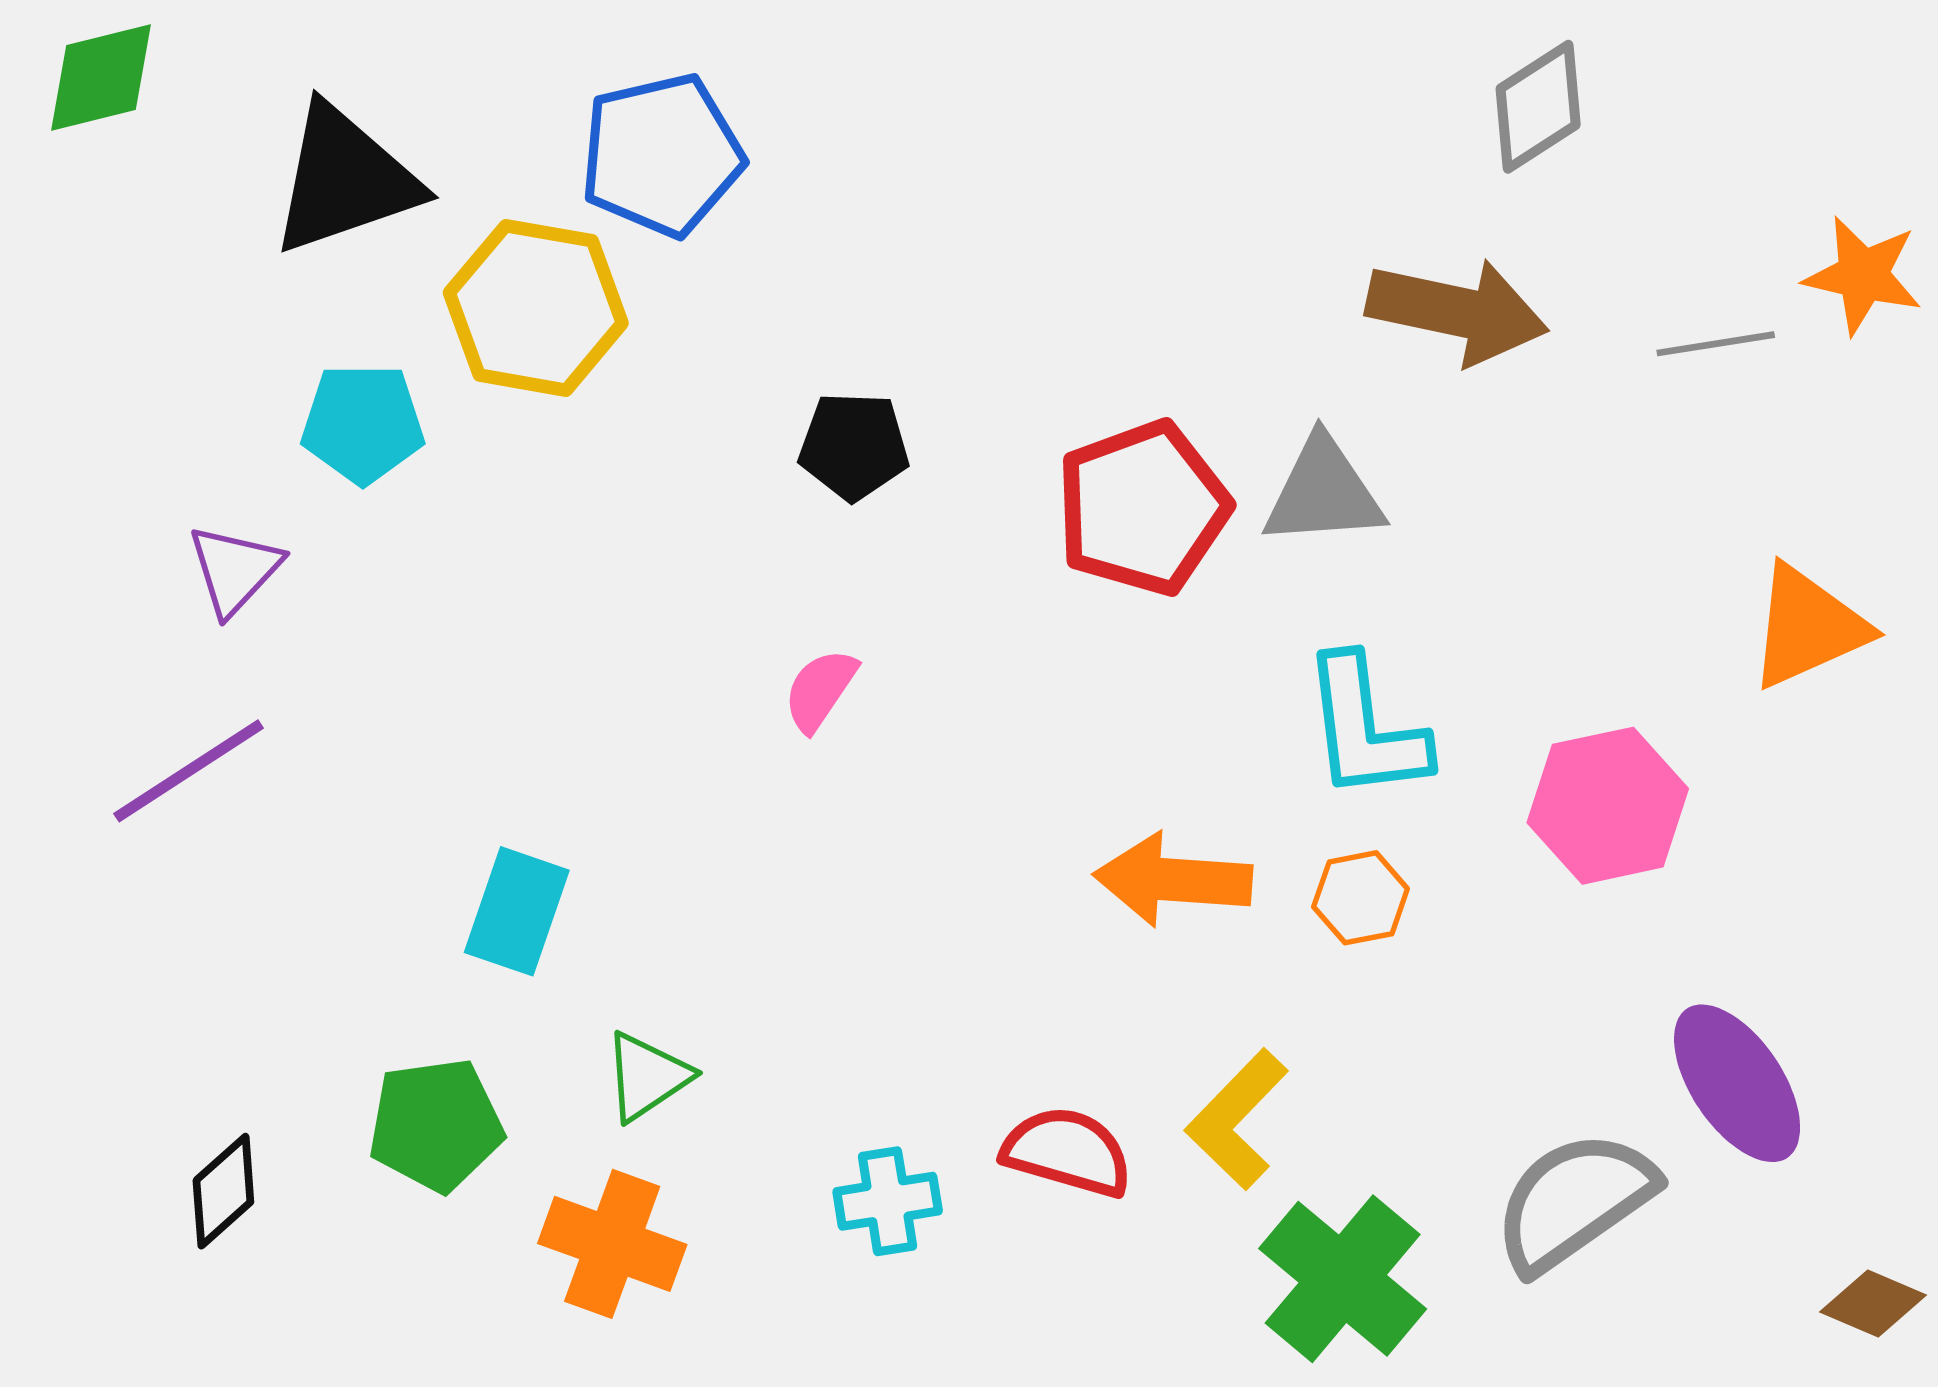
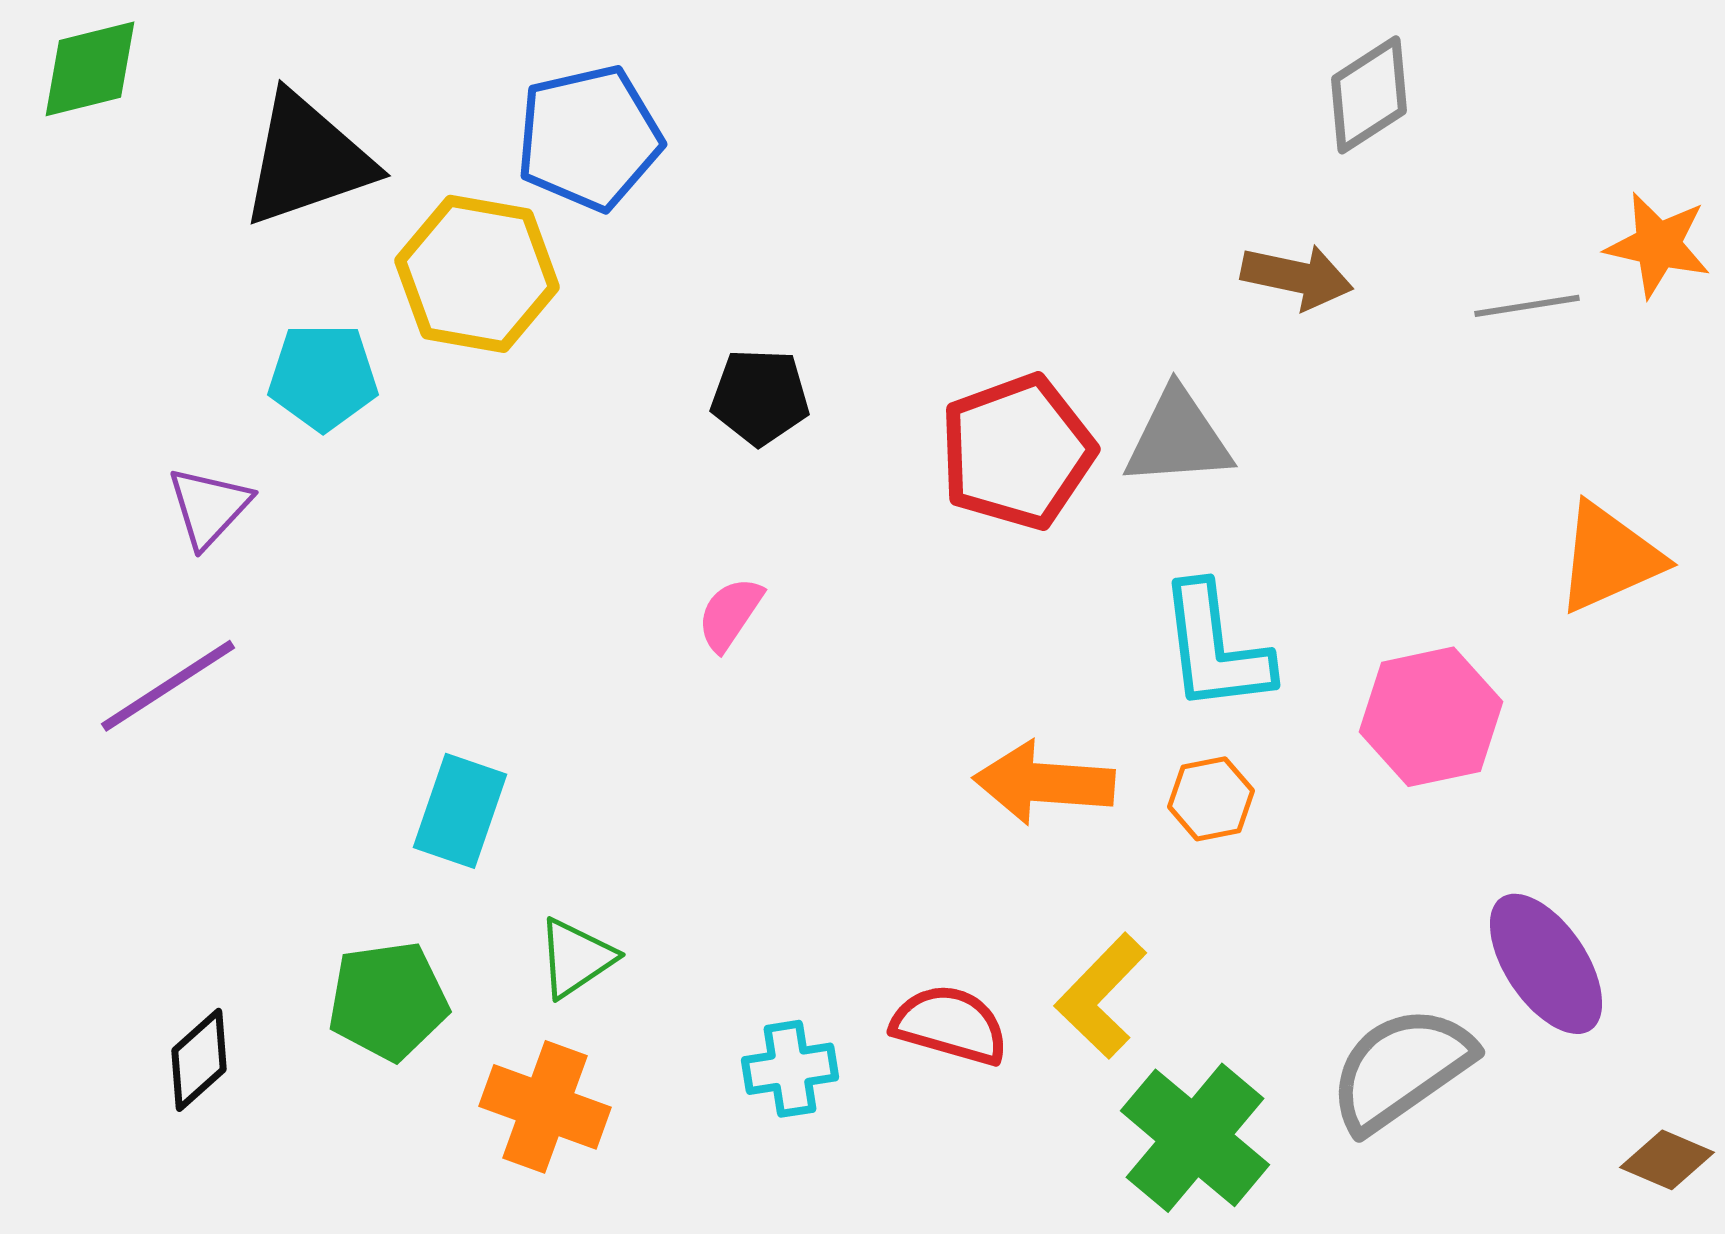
brown arrow: (1457, 311) -> (1297, 277), size x0.7

